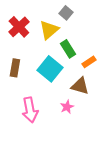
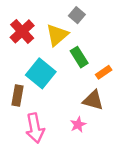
brown rectangle: (15, 68) -> (17, 95), moved
cyan square: (50, 69) -> (41, 73), moved

